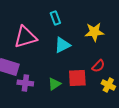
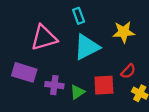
cyan triangle: (62, 45) -> (87, 47), size x1.4
purple cross: (25, 83) -> (54, 85), moved

